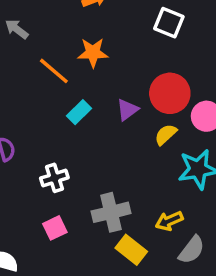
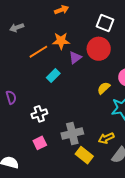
gray arrow: (17, 29) -> (17, 28), turned -56
orange line: (54, 71) -> (38, 52), turned -72
red circle: (170, 93) -> (99, 49), moved
purple triangle: (127, 110) -> (75, 58), moved

